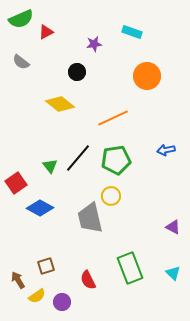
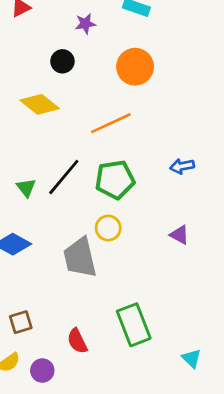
orange circle: (147, 76) -> (135, 67), moved
purple triangle: (173, 227) -> (179, 235), moved
cyan triangle: (173, 273) -> (192, 358), moved

